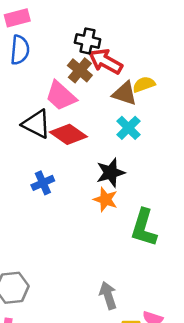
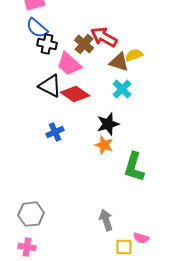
black cross: (88, 41) -> (47, 44), moved
blue semicircle: (20, 50) -> (37, 28), turned 125

